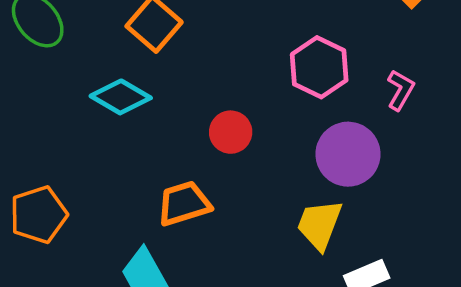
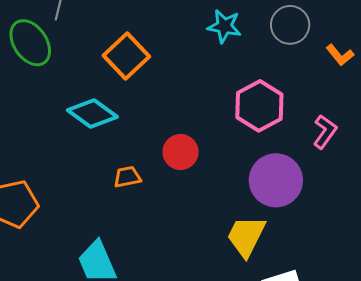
orange trapezoid: (184, 203) -> (127, 177), moved, size x0.6

